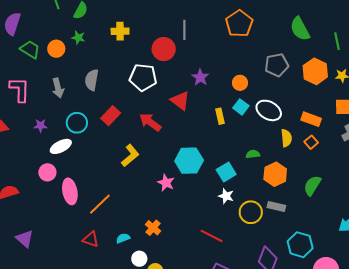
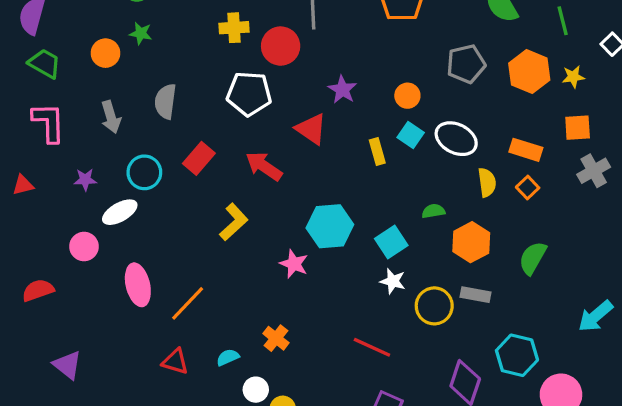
yellow cross: (120, 31) -> (234, 28), moved
green trapezoid: (30, 49) -> (45, 63), moved
pink circle: (47, 172) -> (84, 247), moved

